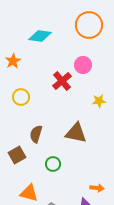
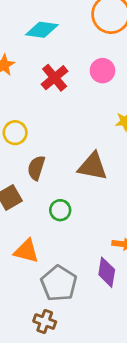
red cross: (62, 81) -> (55, 78), moved
yellow circle: (21, 97) -> (15, 133), moved

